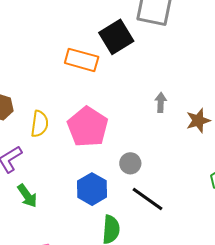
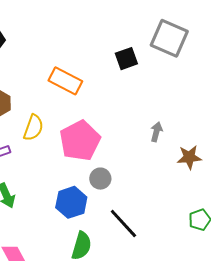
black square: (116, 37) -> (126, 59), size x0.7
orange rectangle: (82, 60) -> (65, 81), moved
gray circle: (130, 163) -> (100, 179), moved

